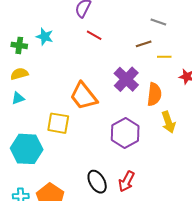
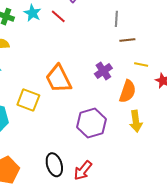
gray line: (158, 22) -> (116, 19), moved, turned 63
red line: (94, 35) -> (58, 16), moved
yellow line: (164, 57) -> (141, 64), moved
purple cross: (126, 79) -> (103, 71), size x0.7

